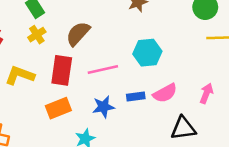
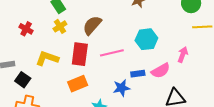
pink arrow: (206, 93) -> (183, 55), moved
blue star: (103, 107) -> (122, 88), moved

